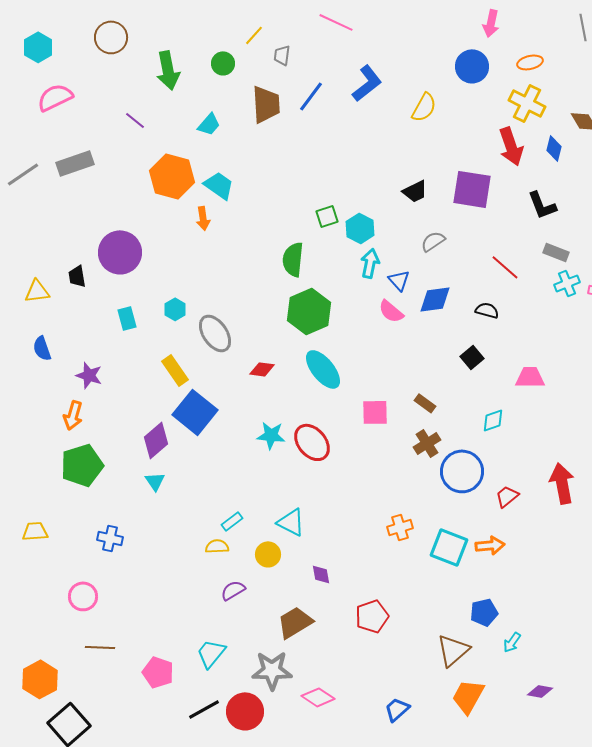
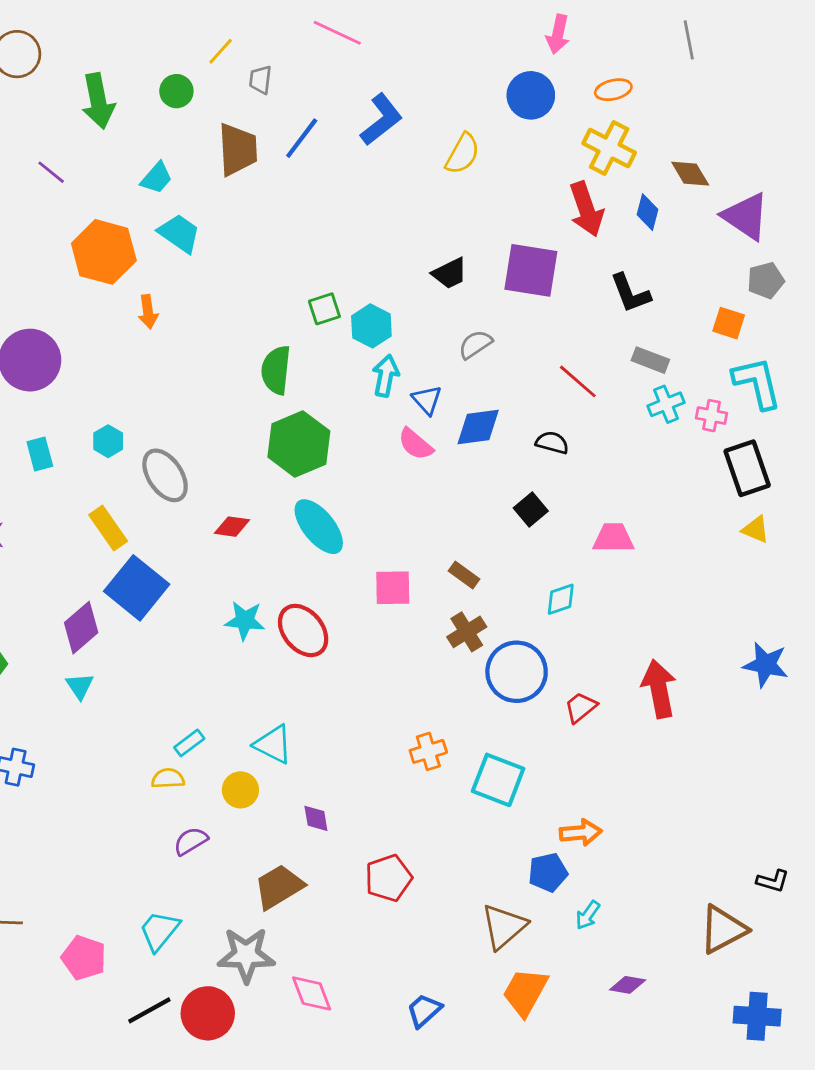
cyan trapezoid: (219, 185) -> (179, 233), moved
orange arrow: (490, 545) -> (581, 833), moved
pink diamond: (318, 697) -> (312, 993), turned 36

